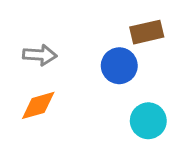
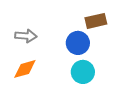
cyan circle: (148, 121) -> (83, 72), moved

